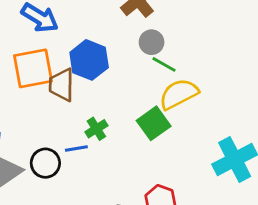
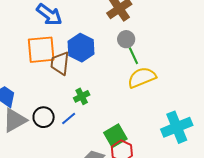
green line: (164, 64) -> (133, 56), turned 30
green square: (154, 123) -> (115, 136), moved
blue line: (76, 148) -> (69, 118), moved, turned -35

